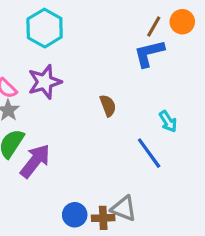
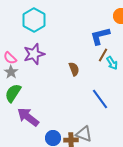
brown line: (154, 26) -> (103, 55), moved
cyan arrow: (168, 121) -> (112, 63), moved
purple arrow: (35, 161) -> (28, 117), moved, turned -90

